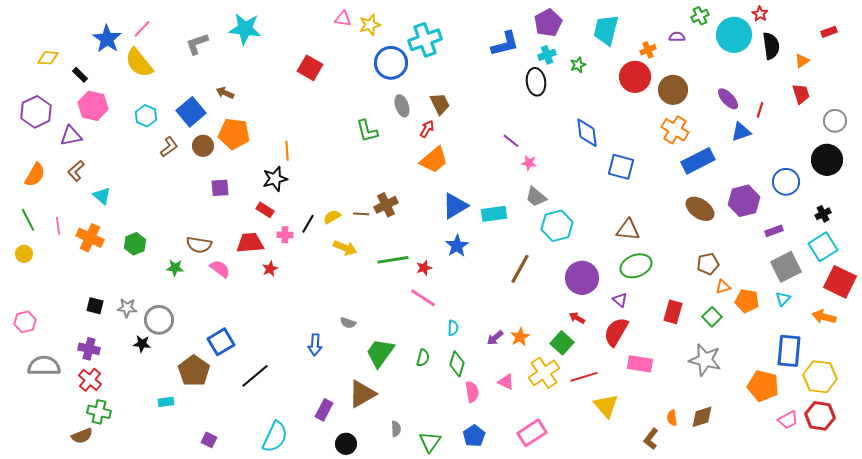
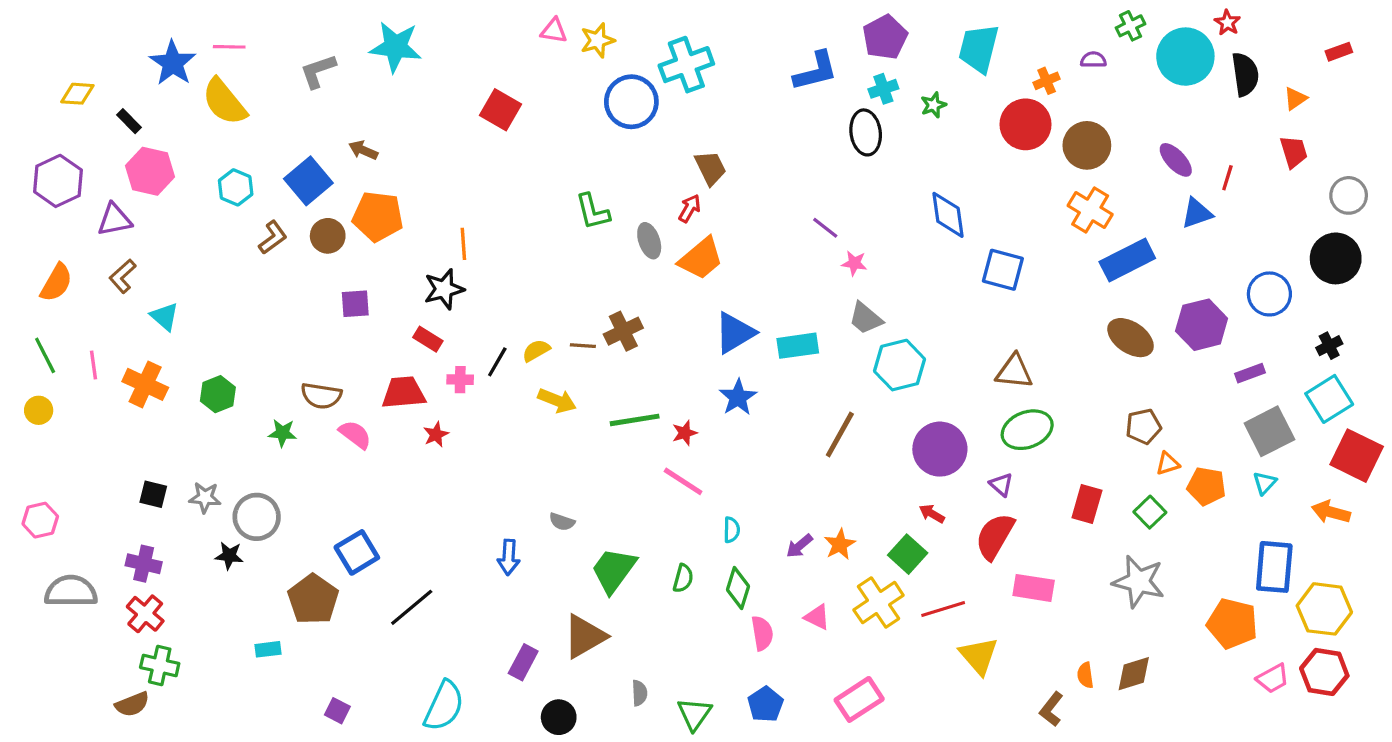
pink line: (142, 29) -> (229, 47), turned 48
gray ellipse: (402, 106) -> (649, 241), moved

